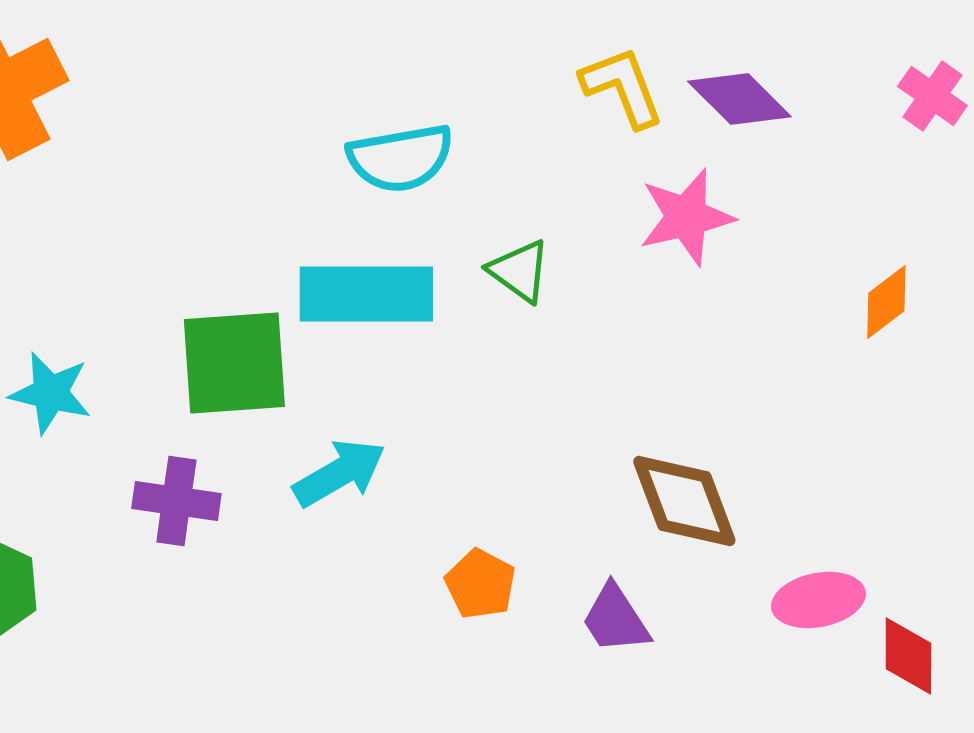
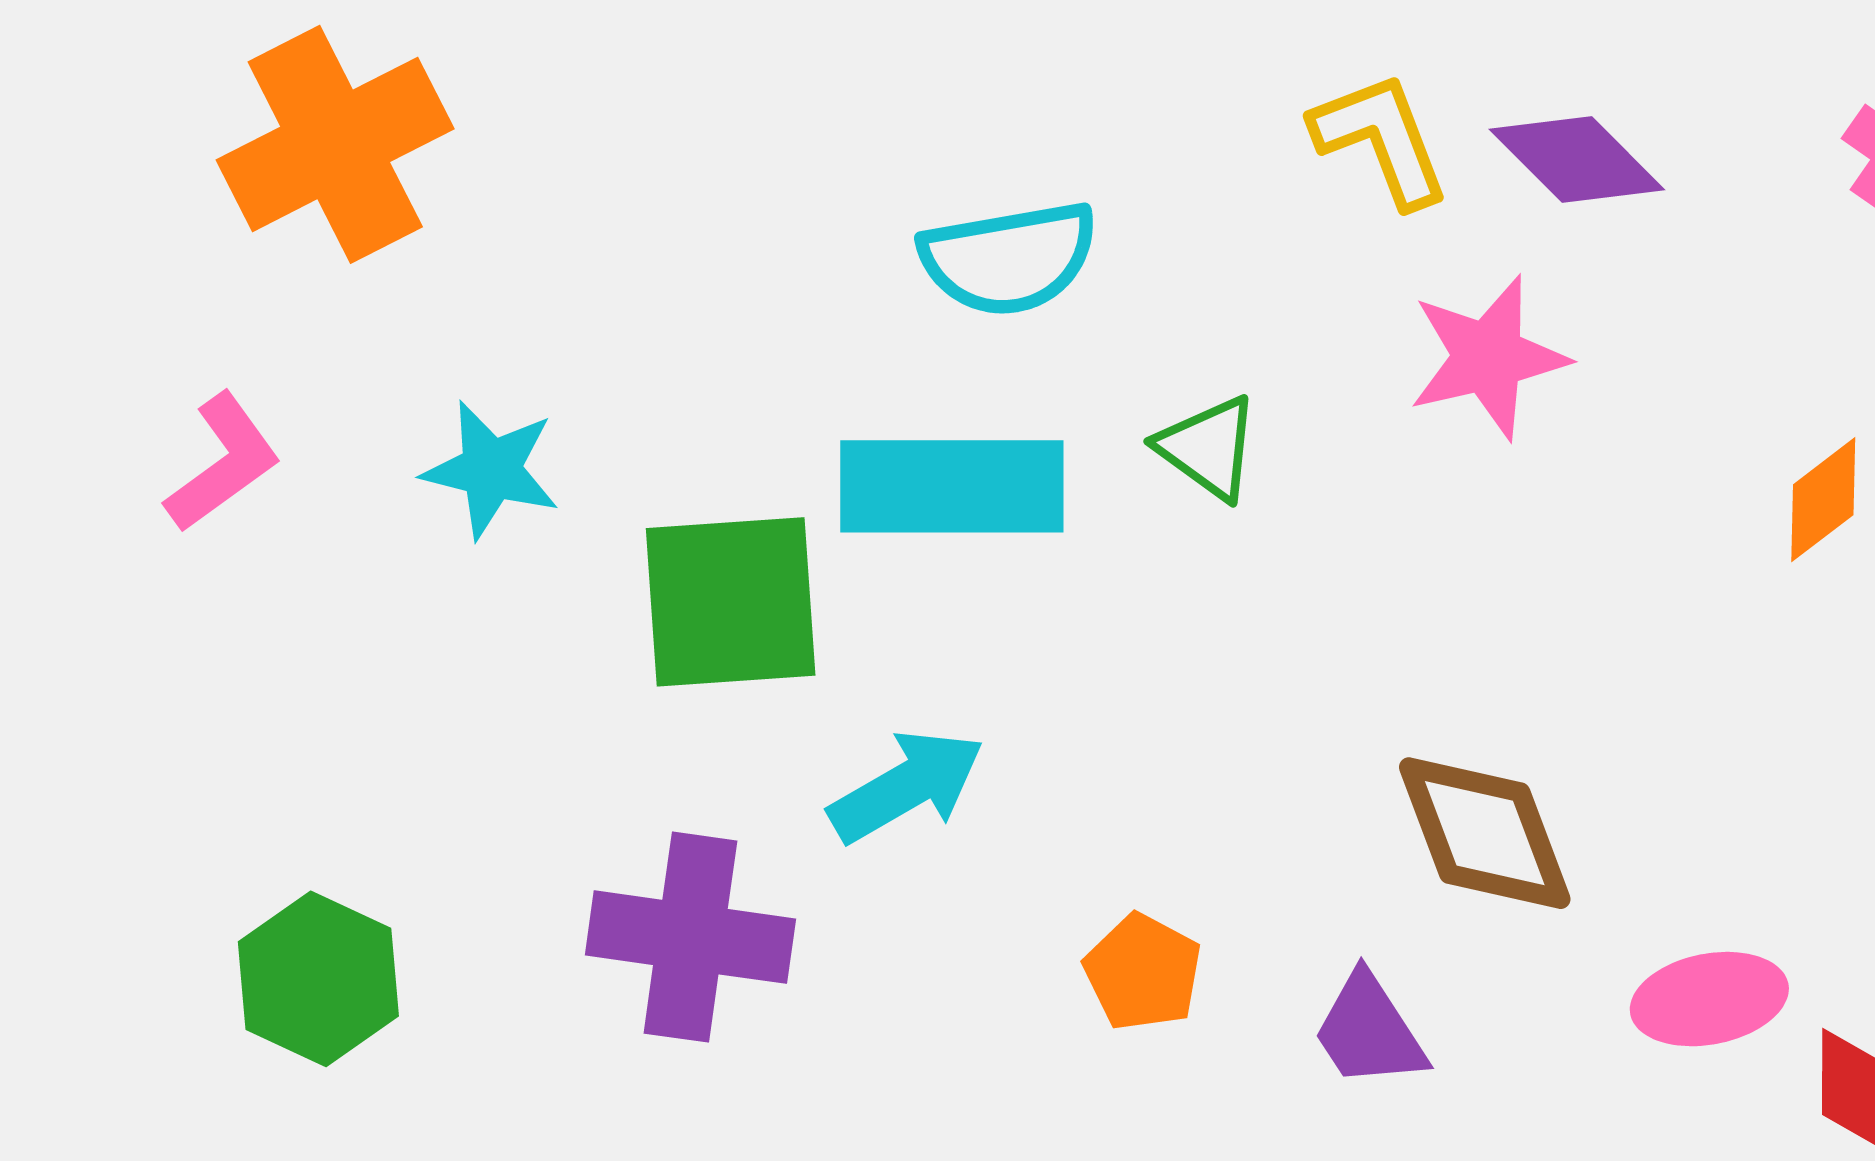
cyan star: (50, 393) -> (491, 469), moved
purple cross: (176, 501) -> (690, 937), moved, size x1.4

